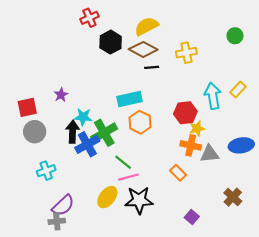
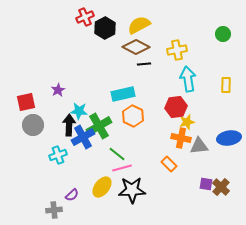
black hexagon: (111, 42) -> (105, 28), moved
yellow rectangle: (238, 90) -> (226, 85), turned -42
cyan arrow: (213, 96) -> (188, 79), moved
cyan cross: (46, 171) -> (58, 155), moved
purple semicircle: (63, 205) -> (72, 195), moved, size x0.6
purple square: (192, 217) -> (206, 184), moved, turned -32

